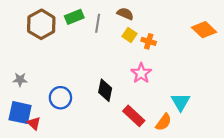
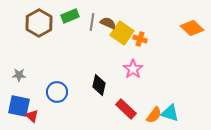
brown semicircle: (125, 14) -> (108, 23), moved
yellow square: (130, 35) -> (122, 33), size x1.6
cyan triangle: (181, 102) -> (170, 113), moved, turned -42

